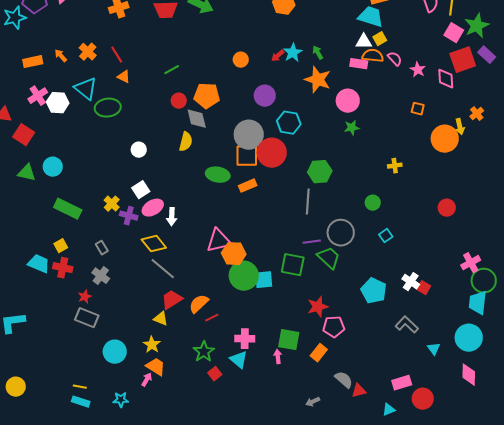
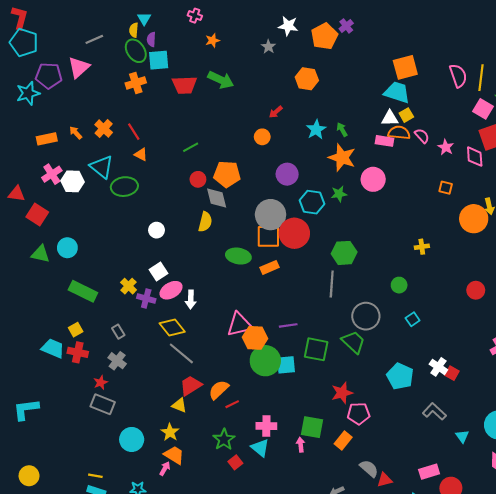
red arrow: (278, 56) -> (276, 112), moved
green star: (352, 128) -> (339, 194), moved
purple line: (312, 242) -> (288, 325), moved

